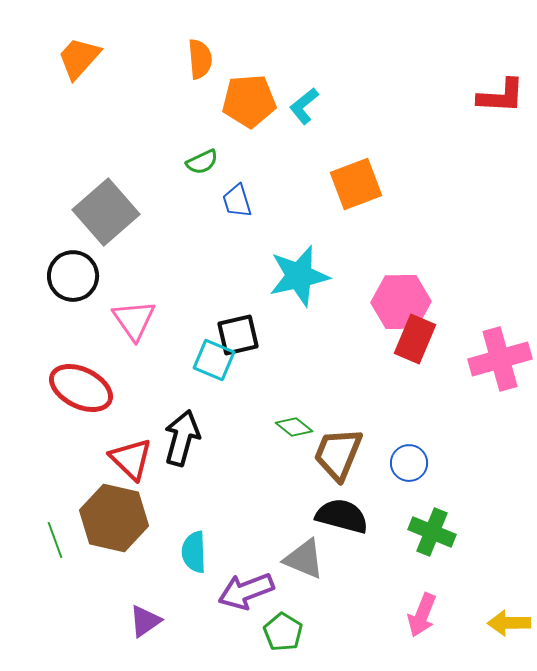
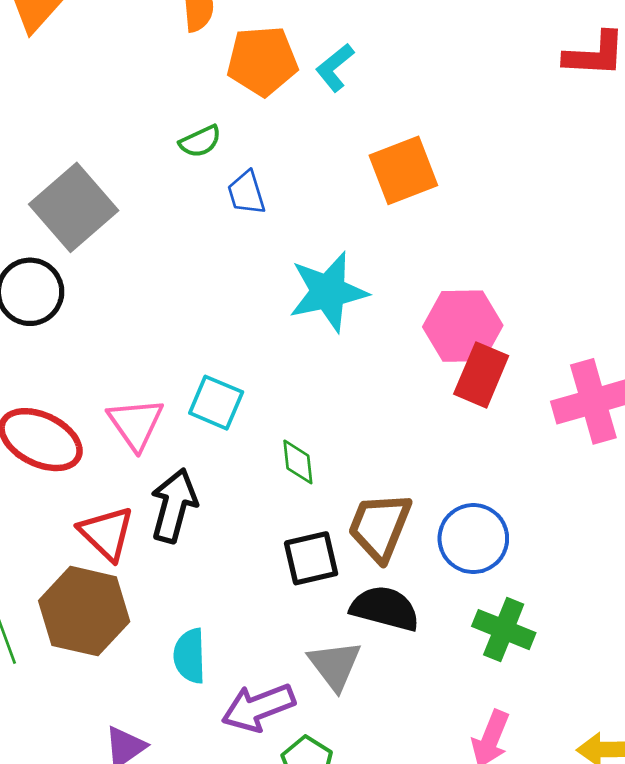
pink triangle: (134, 320) -> (136, 424), moved
black square: (238, 335) -> (311, 558), moved
green diamond: (294, 427) -> (298, 462), moved, turned 45
blue circle: (409, 463) -> (473, 539), size x1.4
gray triangle: (304, 559) -> (335, 665), turned 30

